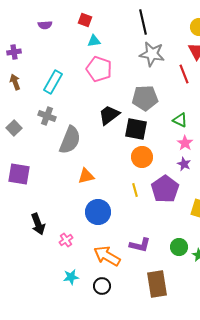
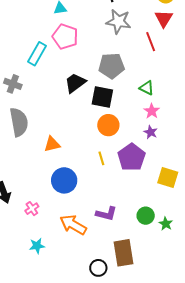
cyan rectangle: (53, 82) -> (37, 54), moved
gray semicircle: (70, 140) -> (19, 122), moved, turned -32
black circle: (102, 286) -> (98, 268), moved

